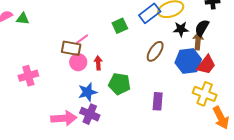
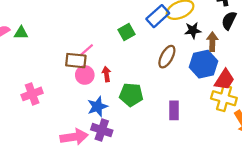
black semicircle: (202, 28) -> (229, 21), moved
red trapezoid: (206, 65) -> (224, 80), moved

